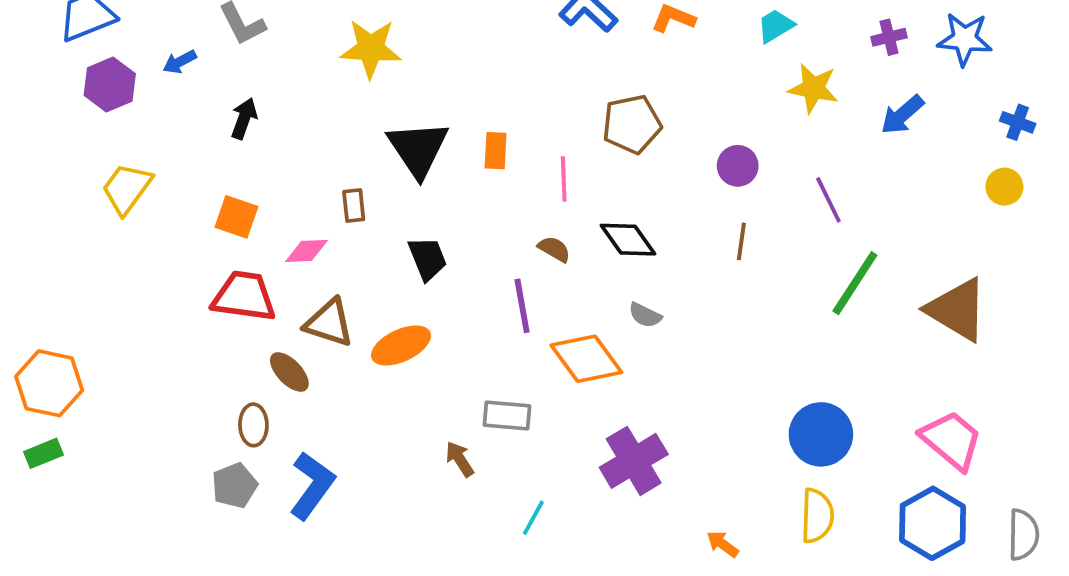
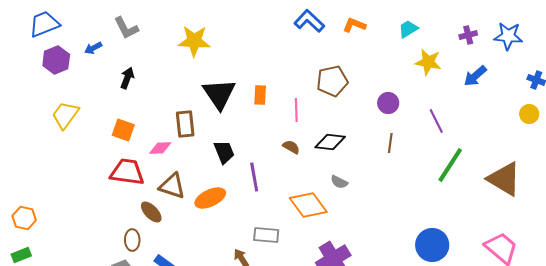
brown rectangle: (354, 206) -> (185, 124), size x1.5
black diamond: (628, 240) -> (330, 142), turned -48
purple line: (522, 306) -> (254, 177), moved
orange hexagon: (49, 383) -> (24, 218), size x0.7

